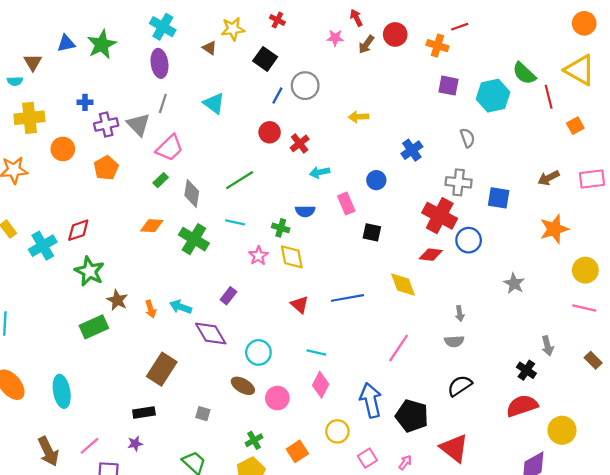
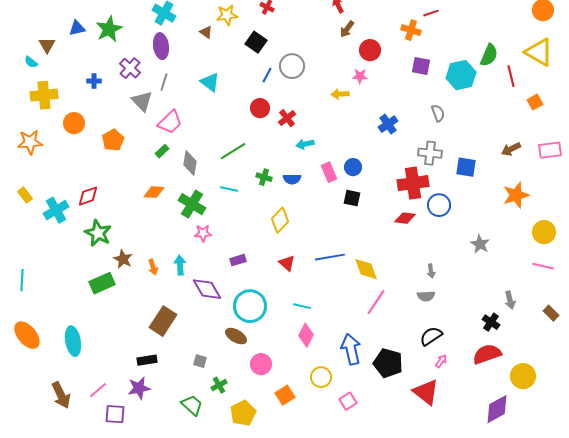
red circle: (395, 34) -> (370, 50), moved
pink star: (335, 38) -> (360, 76), moved
green semicircle: (524, 73) -> (489, 55), turned -110
cyan semicircle: (15, 81) -> (31, 62), turned 40
purple cross: (106, 125) -> (130, 68), moved, turned -35
blue circle: (376, 180) -> (353, 167), moved
red cross: (440, 216) -> (413, 183), turned -36
green cross: (281, 228) -> (264, 177), moved
pink star: (258, 256) -> (203, 233), moved, turned 30
yellow diamond: (292, 257) -> (280, 220), turned 55
yellow diamond: (403, 285) -> (366, 269), moved
purple rectangle: (228, 296) -> (238, 260), moved, turned 35
cyan arrow: (181, 307) -> (180, 265), turned 66
cyan circle: (258, 352) -> (250, 306), size x1.4
pink circle: (277, 398) -> (261, 364), moved
green cross: (254, 440) -> (219, 385), moved
purple star: (135, 444) -> (139, 388), size x1.6
pink arrow: (405, 463) -> (441, 361), moved

